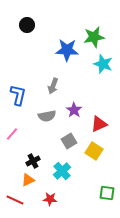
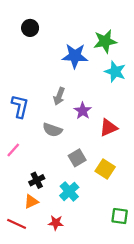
purple star: (74, 110) -> (83, 111), moved
gray semicircle: (47, 116) -> (52, 130), turned 30
red triangle: (99, 124) -> (108, 128), moved

